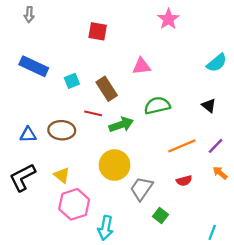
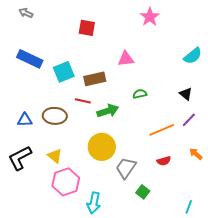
gray arrow: (29, 15) -> (26, 13), turned 112
cyan square: (72, 81) -> (64, 72), size x1.5
brown rectangle: (107, 89) -> (95, 79), turned -70
green semicircle: (157, 106) -> (140, 94), size x0.6
purple line: (216, 146) -> (189, 120), moved

